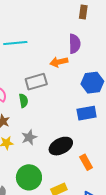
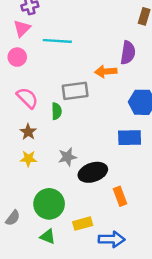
gray star: (29, 137) -> (67, 157), moved

